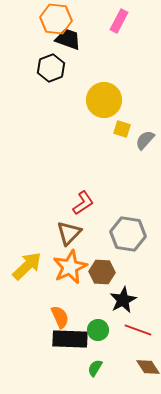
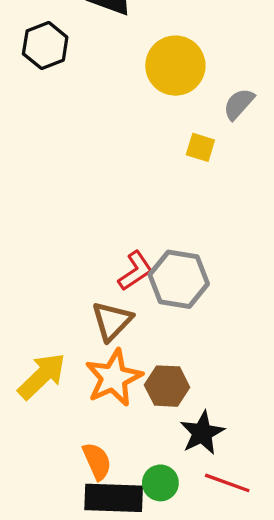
black hexagon: (51, 68) -> (45, 46), moved
yellow circle: (104, 100) -> (175, 66), moved
gray semicircle: (145, 140) -> (239, 104), moved
gray hexagon: (128, 234) -> (179, 279), moved

